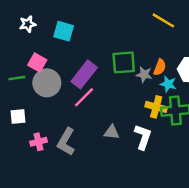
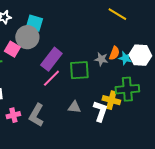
green square: (124, 62) -> (79, 70), moved
gray circle: (47, 83) -> (27, 37), moved
cyan star: (168, 84) -> (125, 58), moved
yellow cross: (156, 107) -> (111, 100), moved

